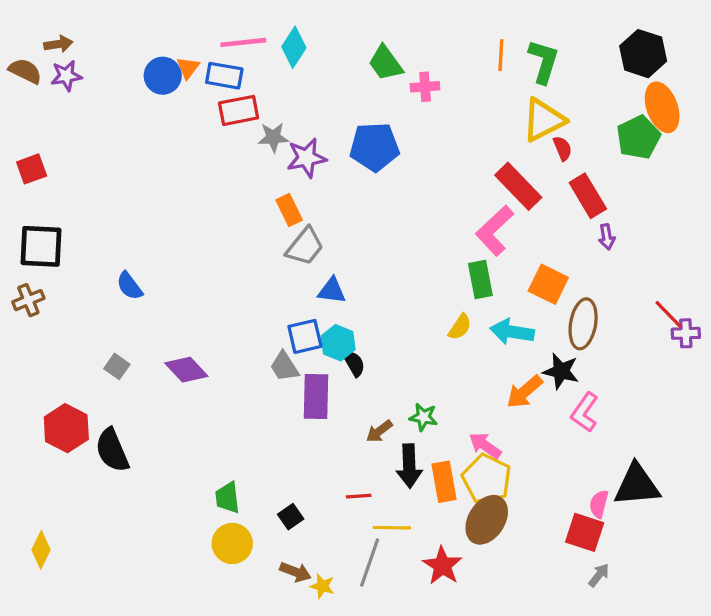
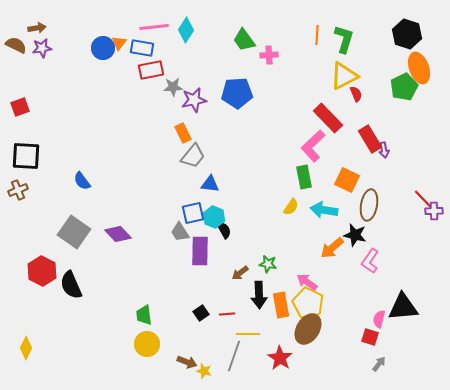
red rectangle: (588, 196) -> (370, 139), moved
gray square: (117, 366) -> (74, 232), size x2.0
black square: (291, 517) -> (201, 313), moved
red square: (585, 532) -> (370, 337), size x0.7

